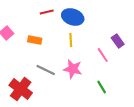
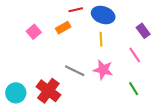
orange rectangle: (35, 40) -> (63, 28), moved, turned -40
purple rectangle: (118, 41) -> (143, 31), moved

